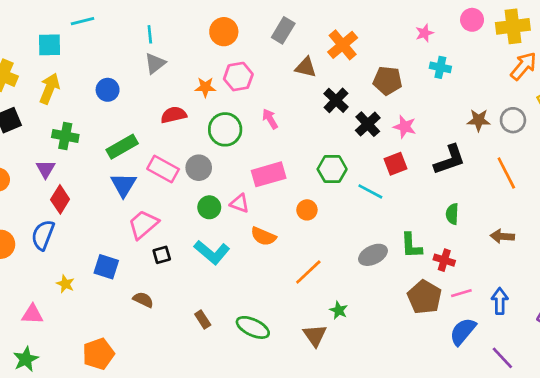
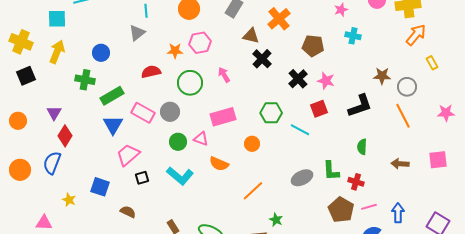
cyan line: (150, 34) -> (146, 11), moved
black cross: (336, 100) -> (262, 59), moved
gray circle: (513, 120) -> (407, 87), moved
green cross: (65, 136) -> (85, 80), moved

